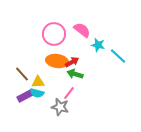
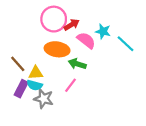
pink semicircle: (82, 30) -> (86, 40), moved
red arrow: (72, 62) -> (72, 25), moved
purple rectangle: (25, 96) -> (21, 89), turned -35
gray star: (60, 107) -> (44, 99), moved

